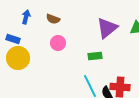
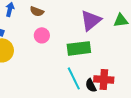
green rectangle: (95, 56) -> (79, 48), size x1.6

